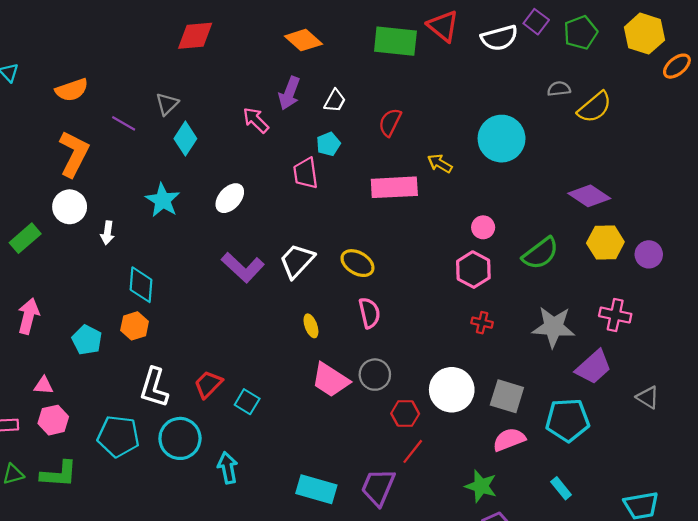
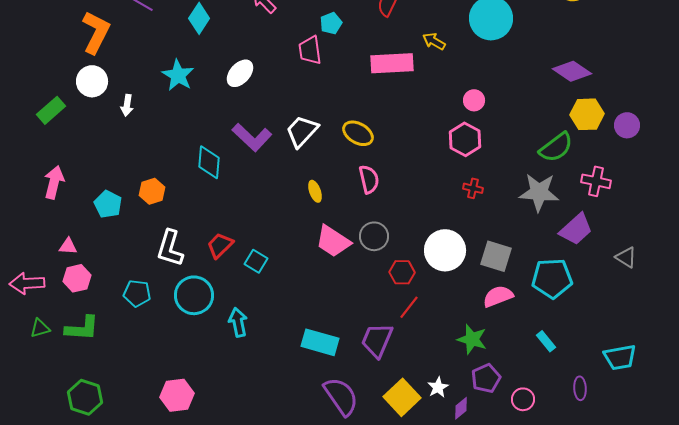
green semicircle: (540, 253) -> (556, 147), moved
cyan diamond: (141, 285) -> (209, 162), moved
cyan pentagon: (118, 436) -> (137, 293), size x0.7

